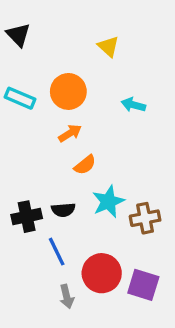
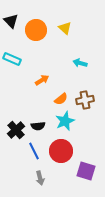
orange circle: (68, 91) -> (36, 30), moved
orange semicircle: (85, 165) -> (61, 99), moved
black cross: (27, 217) -> (16, 130), turned -30
brown cross: (145, 218) -> (85, 100), moved
red circle: (102, 273) -> (61, 151), moved

